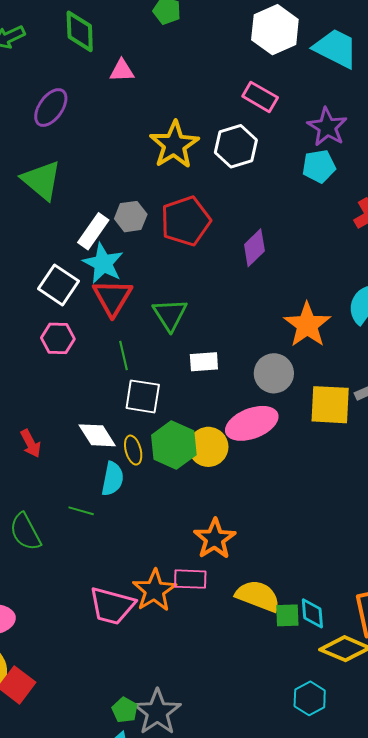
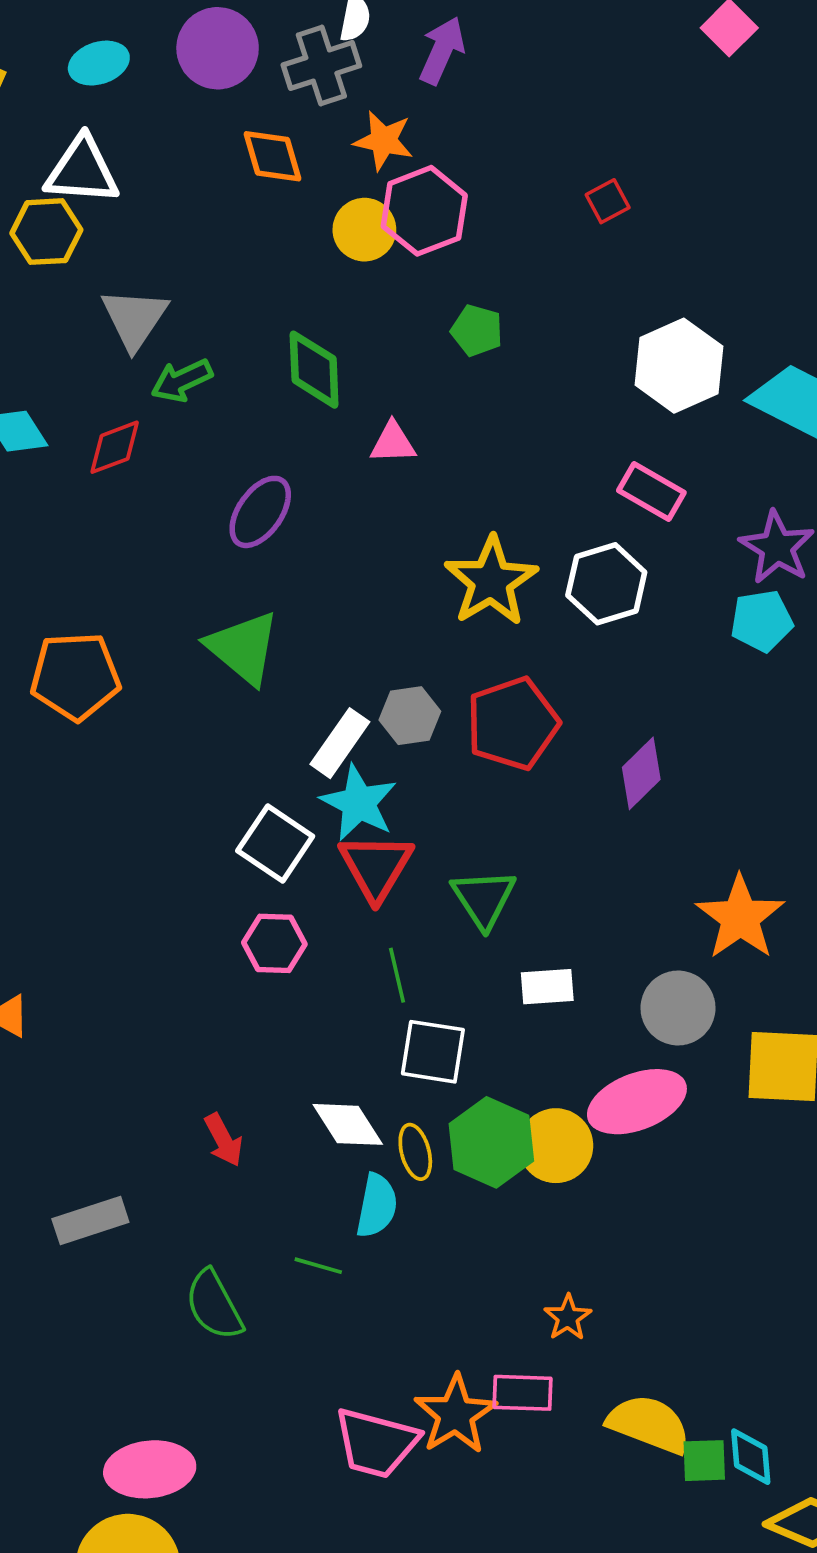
orange star: (215, 539) -> (568, 1317), size x0.6

